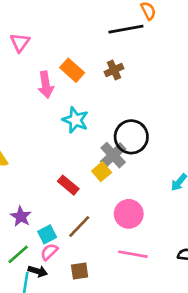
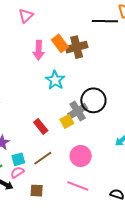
brown cross: (114, 70) -> (77, 47), moved, size x1.5

